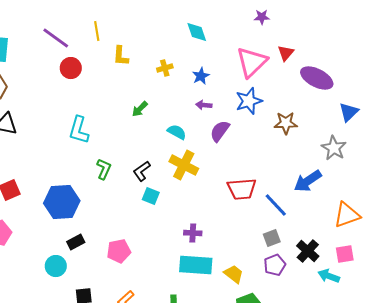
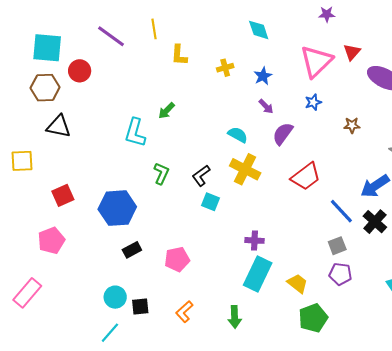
red circle: (71, 68) -> (80, 71), moved
blue star: (249, 101) -> (313, 102), size x0.6
purple arrow: (204, 105) -> (266, 106), turned -140
green arrow: (140, 109) -> (167, 111), moved
brown star: (286, 123) -> (352, 125), size x0.7
red trapezoid: (242, 189) -> (306, 177), moved, turned -32
black cross: (308, 251) -> (375, 222), moved
cyan rectangle: (196, 265) -> (258, 274), turned -68
purple pentagon: (275, 265) -> (340, 274), turned 30
cyan circle: (56, 266) -> (115, 297), moved

